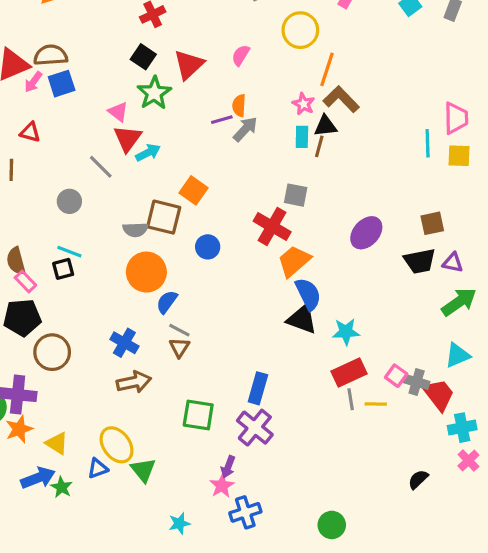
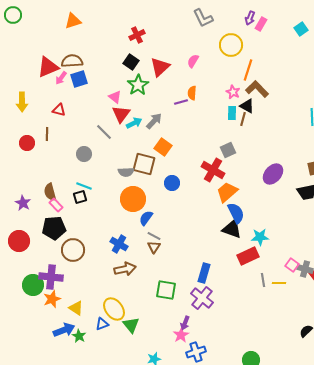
black triangle: (325, 126) -> (247, 106), turned 35
gray arrow: (245, 129) -> (154, 121), moved
gray square: (296, 195) -> (228, 150), turned -35
red rectangle: (349, 373) -> (248, 256), moved

